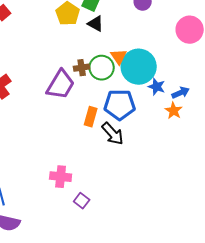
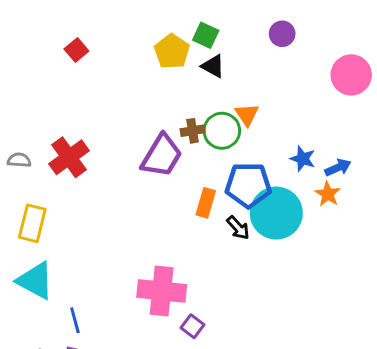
cyan circle: (139, 67) -> (276, 213), moved
black arrow: (113, 134) -> (238, 228), size x0.7
pink cross: (61, 177) -> (162, 291), size x1.5

